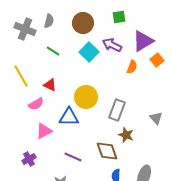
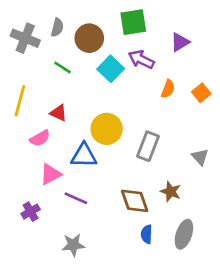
green square: (119, 17) -> (133, 22), moved, size x1.5
brown circle: (83, 23) -> (89, 38), moved
purple triangle: (143, 41) -> (180, 42), moved, size x0.7
orange square: (157, 60) -> (201, 93), moved
yellow line: (21, 76) -> (20, 101), turned 45
brown star: (126, 135) -> (171, 192), moved
purple line: (73, 157) -> (76, 198), moved

